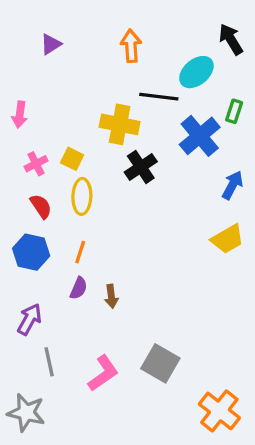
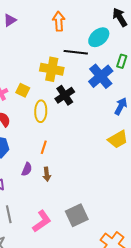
yellow ellipse: (82, 196) -> (41, 111), moved
orange line: (80, 252) -> (44, 147), moved
gray square: (160, 363) -> (77, 215), turned 35

